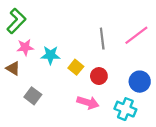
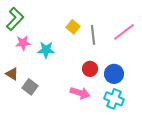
yellow square: (76, 67) -> (73, 27), moved
brown triangle: (13, 68) -> (12, 74), moved
blue circle: (140, 82) -> (114, 74), moved

